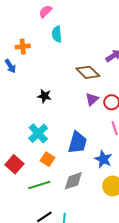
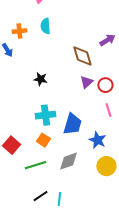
cyan semicircle: (57, 34) -> (45, 26), moved
brown diamond: (88, 72) -> (82, 56), turned 30
cyan cross: (38, 133) -> (45, 115), moved, turned 36

